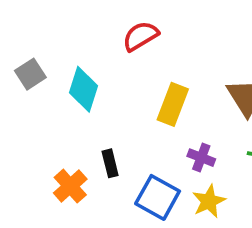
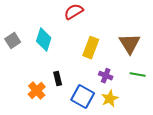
gray square: (30, 74) -> (13, 41), moved

